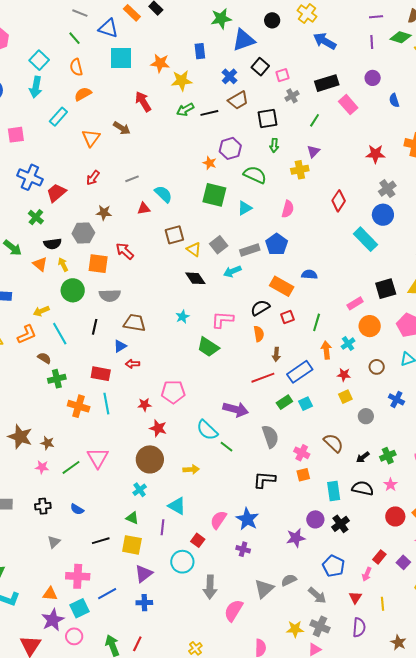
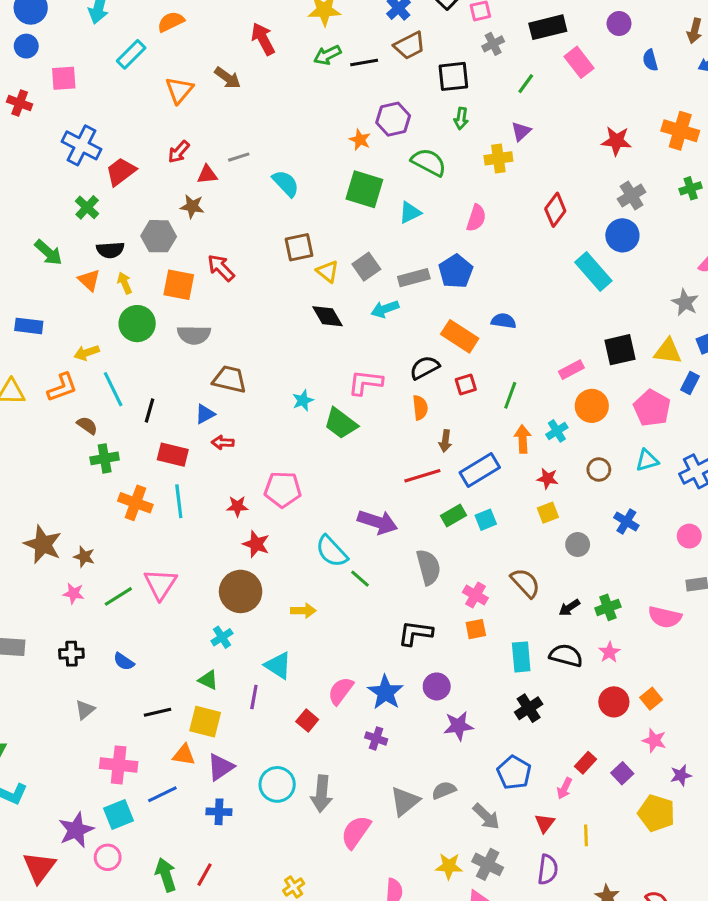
red triangle: (144, 209) -> (207, 175), moved
cyan star: (182, 317) -> (303, 400), moved
black line: (95, 327) -> (150, 411), moved
purple circle: (315, 519) -> (437, 686), moved
cyan circle: (182, 562) -> (277, 784), moved
orange triangle: (50, 594) -> (184, 755), moved

